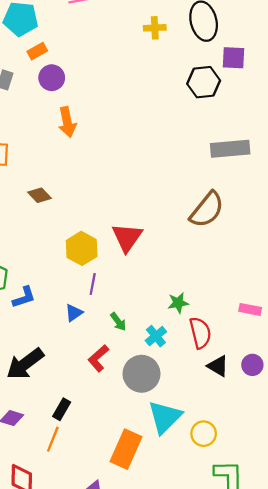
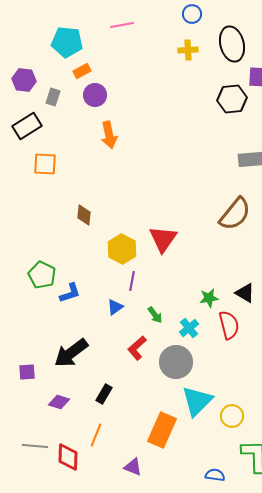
brown diamond: (39, 195) -> (84, 215), moved, turned 50
black triangle: (218, 366) -> (245, 293), moved
orange line: (53, 439) -> (96, 435), moved

